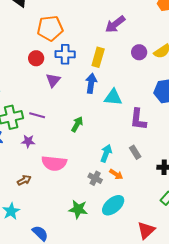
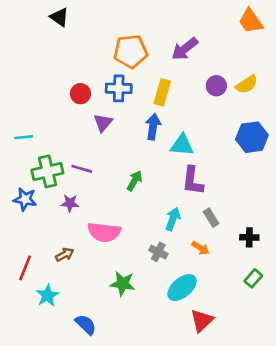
orange pentagon: (50, 28) -> (131, 51), moved
purple L-shape: (138, 119) -> (193, 181), moved
orange arrow: (116, 174) -> (200, 248), moved
green star: (78, 209) -> (123, 284), moved
red triangle: (146, 230) -> (202, 321), moved

